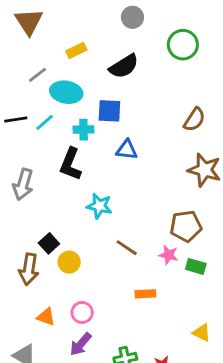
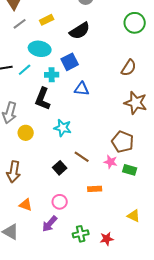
green circle: (183, 45) -> (135, 23), moved
gray line: (37, 75) -> (20, 24), moved
blue square: (109, 111) -> (70, 62), turned -30
brown pentagon: (186, 226) -> (123, 142), turned 30
black square: (49, 243) -> (60, 168), moved
yellow circle: (69, 262) -> (26, 133), moved
pink circle: (82, 312) -> (60, 202), moved

